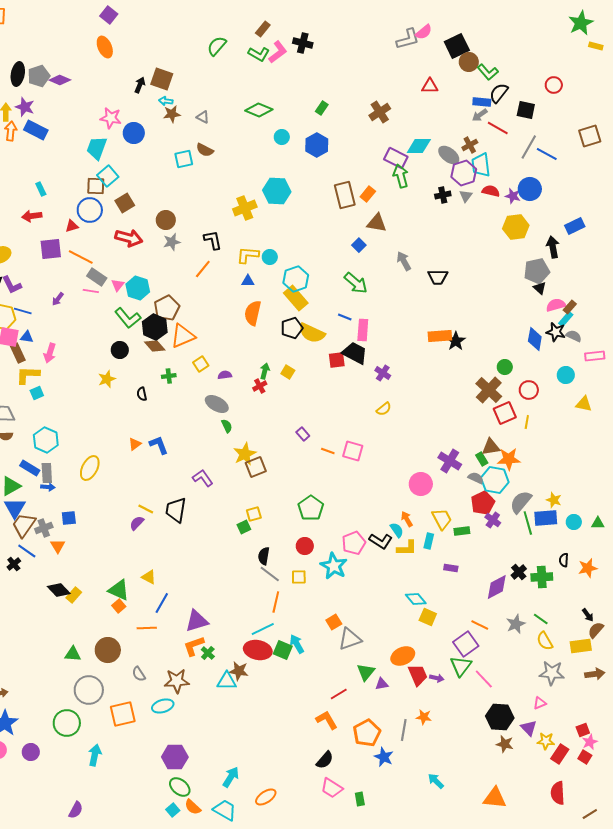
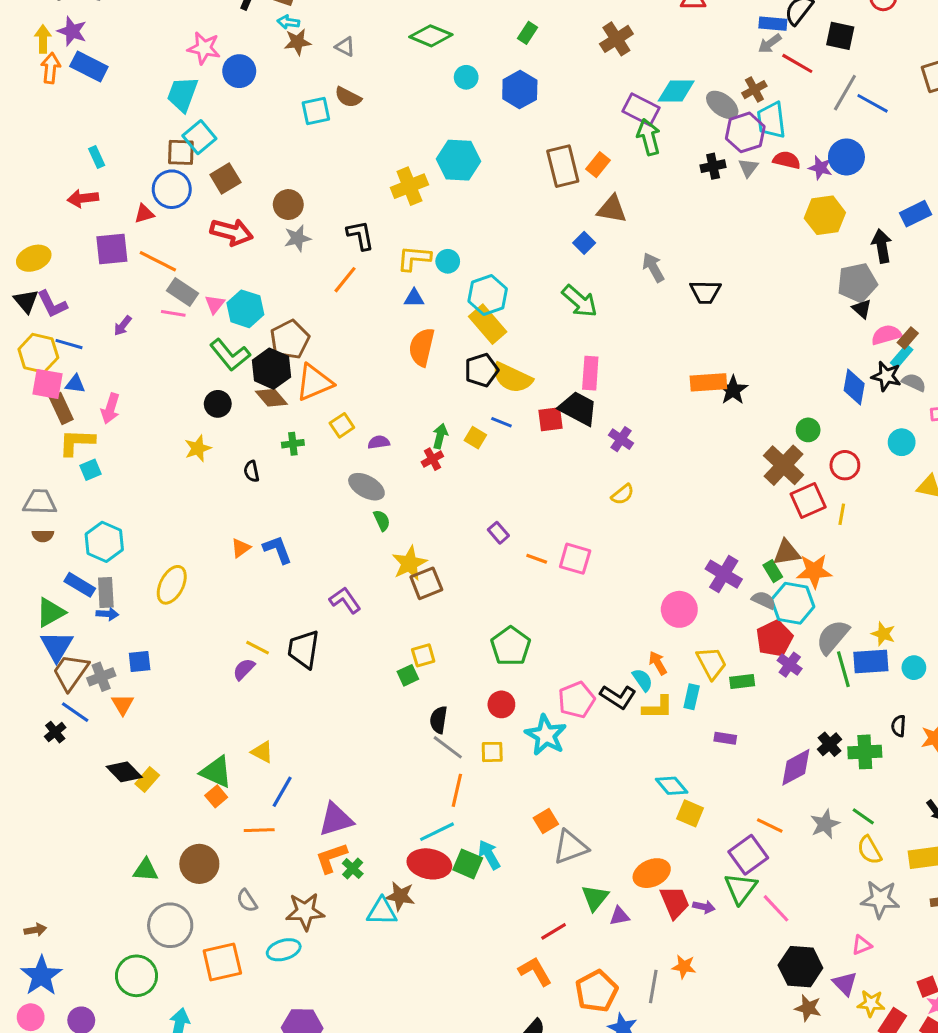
blue line: (345, 317) -> (501, 422), moved

